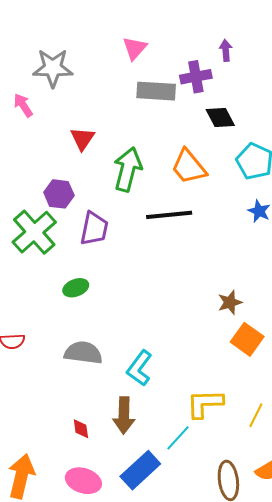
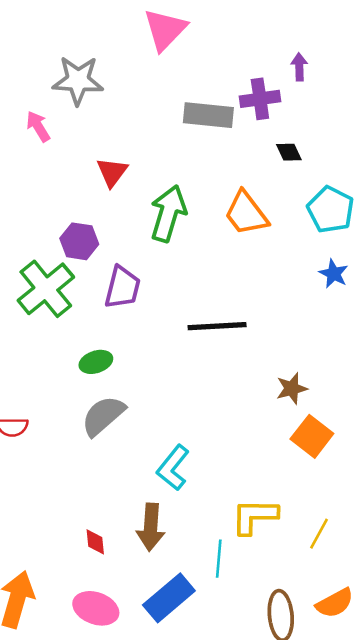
pink triangle: (135, 48) -> (165, 30), moved, size x1.4
black diamond: (220, 117) -> (289, 152), size x0.7
black line: (169, 215) -> (217, 326), moved
gray semicircle: (83, 353) -> (103, 416), moved, turned -51
cyan line: (178, 438) -> (219, 559), turned -40

